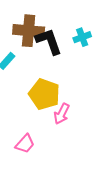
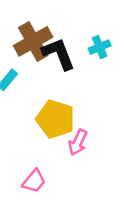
brown cross: (29, 31) -> (33, 41), turned -32

